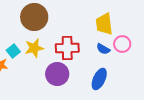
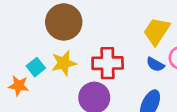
yellow trapezoid: (104, 24) -> (157, 31), turned 40

